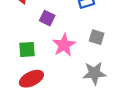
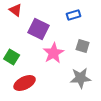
purple square: (47, 18) -> (39, 29), size x1.5
green square: (27, 49) -> (12, 57), moved, turned 35

